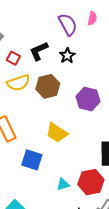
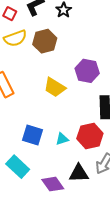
purple hexagon: (88, 99) -> (87, 71), moved
blue square: (32, 160) -> (32, 135), moved

